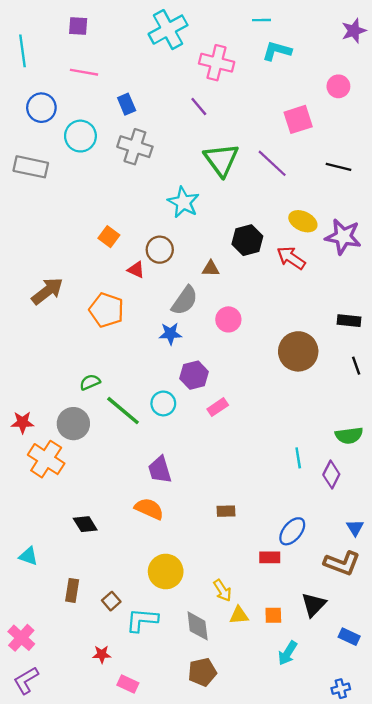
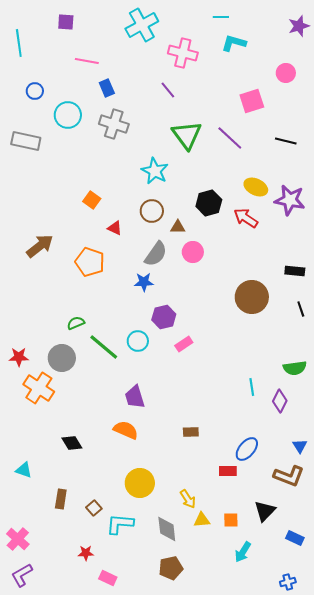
pink line: (84, 72) -> (87, 61), moved
blue circle: (41, 108) -> (35, 91), size x0.7
brown circle: (160, 250) -> (152, 211), moved
pink circle: (228, 319) -> (193, 252), moved

